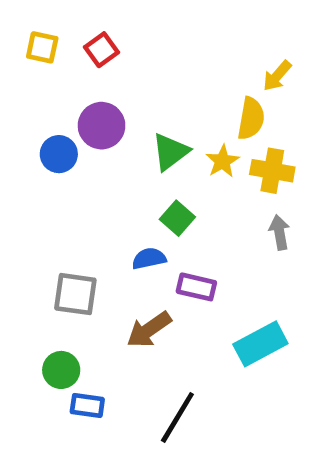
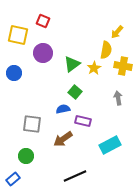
yellow square: (42, 47) -> (18, 35), moved, size x1.5
red square: (102, 50) -> (43, 21), turned -32
blue circle: (59, 154) -> (14, 73), moved
yellow cross: (272, 171) -> (123, 66), moved
blue rectangle: (87, 406) -> (13, 179), moved, turned -48
black line: (177, 417) -> (75, 176), turned 35

